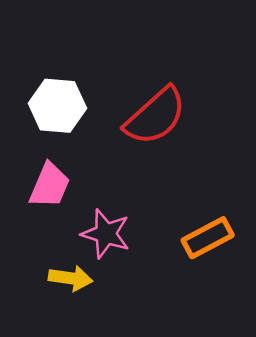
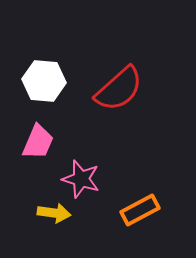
orange rectangle: (208, 238) -> (140, 210), moved

